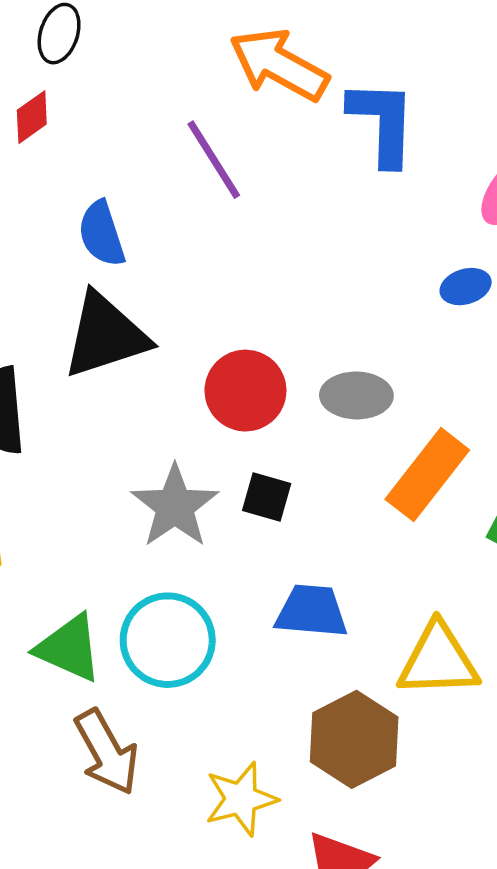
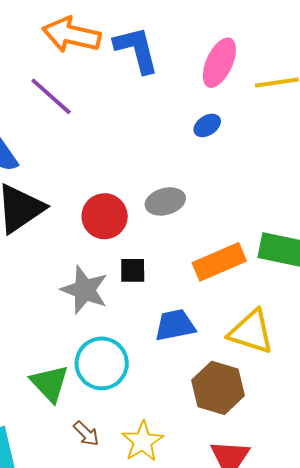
orange rectangle: (427, 475) -> (219, 262), moved, turned 45
green triangle: (69, 648) -> (50, 383), turned 39
yellow triangle: (438, 660) -> (251, 332), turned 36
brown arrow: (107, 752) -> (86, 434), size x0.6
yellow star: (241, 799) -> (142, 441), moved

